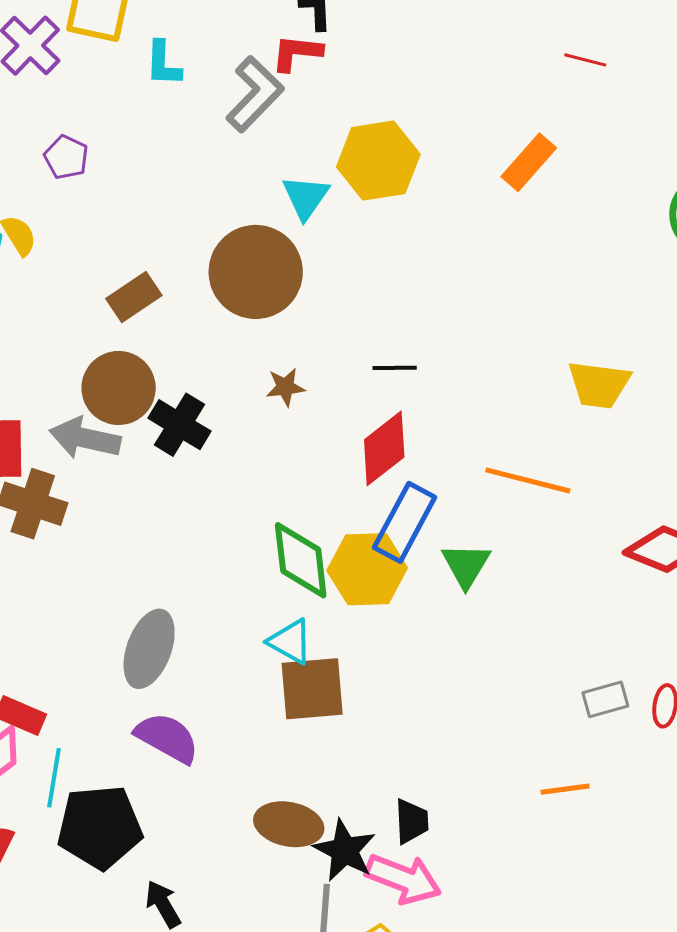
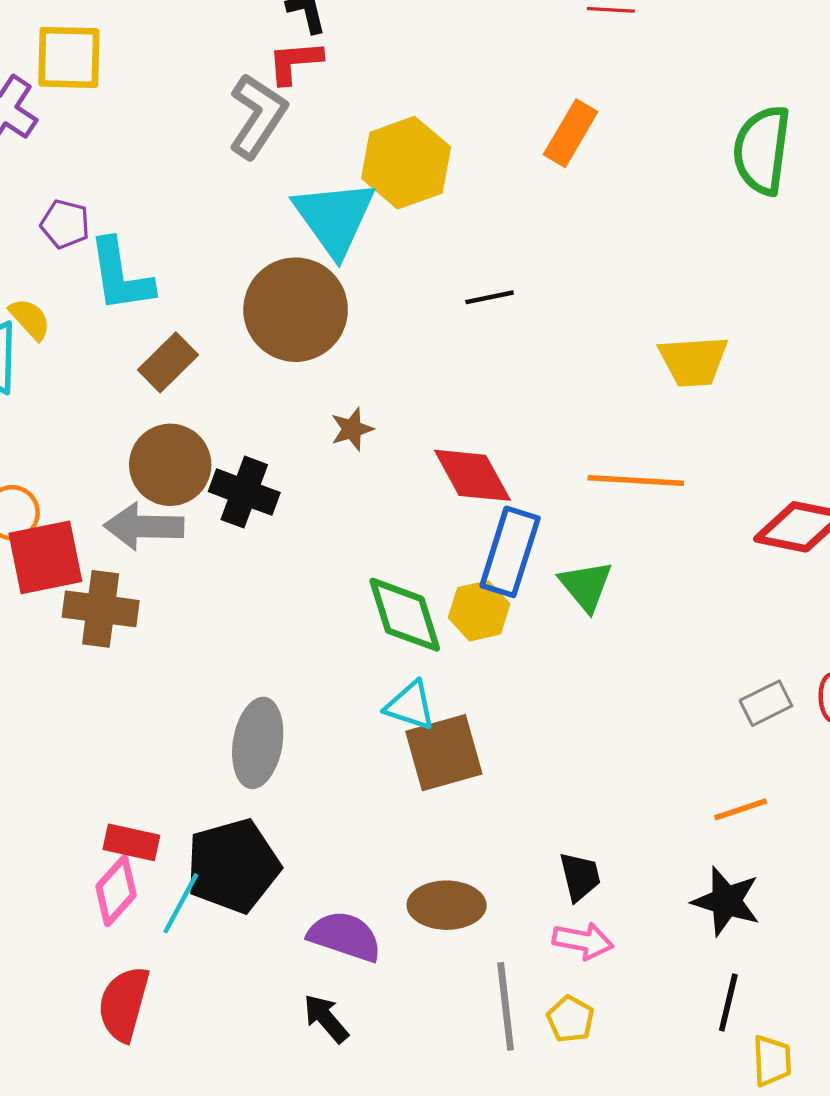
cyan L-shape: (163, 64) -> (120, 276), moved, size x1.5
cyan triangle: (306, 197) -> (335, 218), size x1.6
black line: (395, 368) -> (490, 297), moved
red diamond: (384, 448) -> (472, 475), turned -70
yellow hexagon: (367, 569) -> (479, 611), size x0.7
purple semicircle: (167, 738) -> (345, 936), moved
cyan line: (54, 778) -> (181, 903), turned 30
black pentagon: (100, 827) -> (233, 866), moved
black star: (345, 850) -> (726, 901), moved
pink arrow: (403, 879) -> (583, 941), size x0.7

